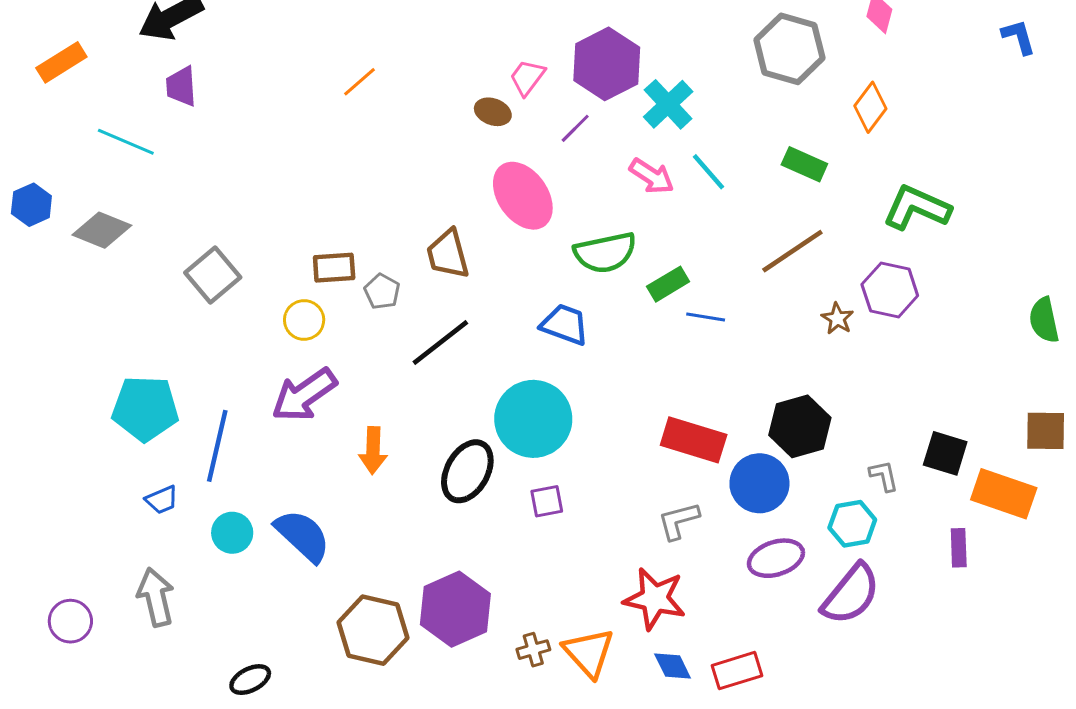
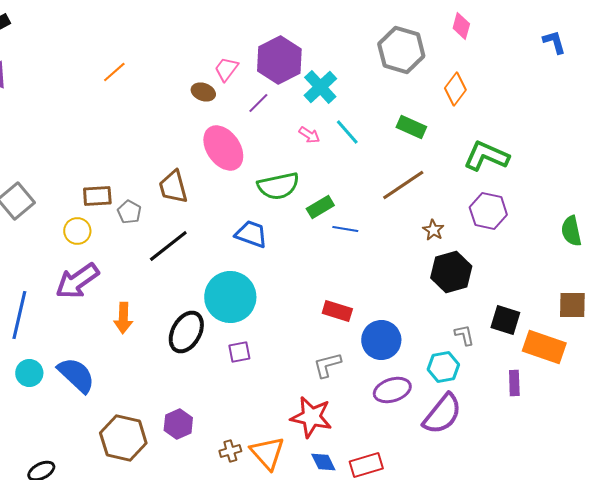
pink arrow: (652, 176) -> (309, 135), size x0.7
purple hexagon: (890, 290) -> (488, 211), moved
black hexagon: (800, 426) -> (451, 272), moved
red rectangle: (694, 440) -> (337, 311), size x0.7
purple hexagon: (455, 609) -> (178, 424), size x0.6

